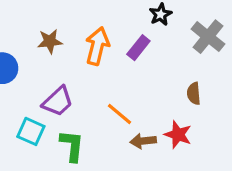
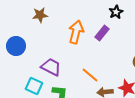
brown star: (50, 41) -> (40, 15), moved
purple trapezoid: (58, 101) -> (51, 67), turned -110

